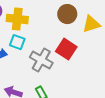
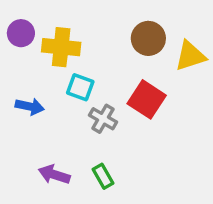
cyan square: (17, 42) -> (80, 87), moved
gray cross: (41, 60) -> (103, 119), size x0.7

